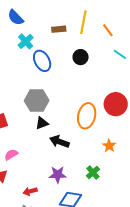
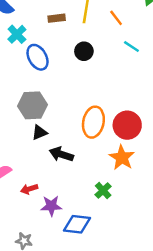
red circle: (116, 104) -> (127, 125), moved
orange star: (109, 146) -> (122, 158), size x1.5
purple star: (58, 175) -> (51, 206), moved
red arrow: (30, 191) -> (29, 189), moved

